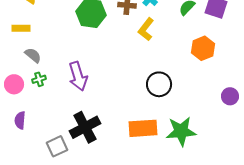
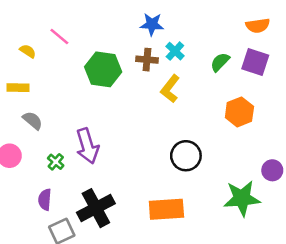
green cross: (39, 79) -> (56, 162), moved, turned -32
purple semicircle: (20, 120) -> (45, 200), moved
green star: (181, 131) -> (242, 198), moved

